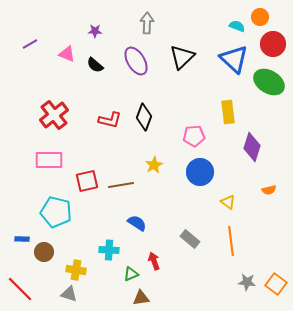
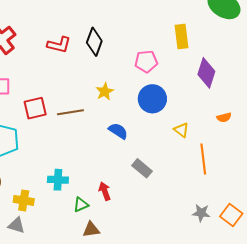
blue semicircle: (137, 223) -> (118, 131), moved
orange line: (231, 241) -> (203, 159), moved

